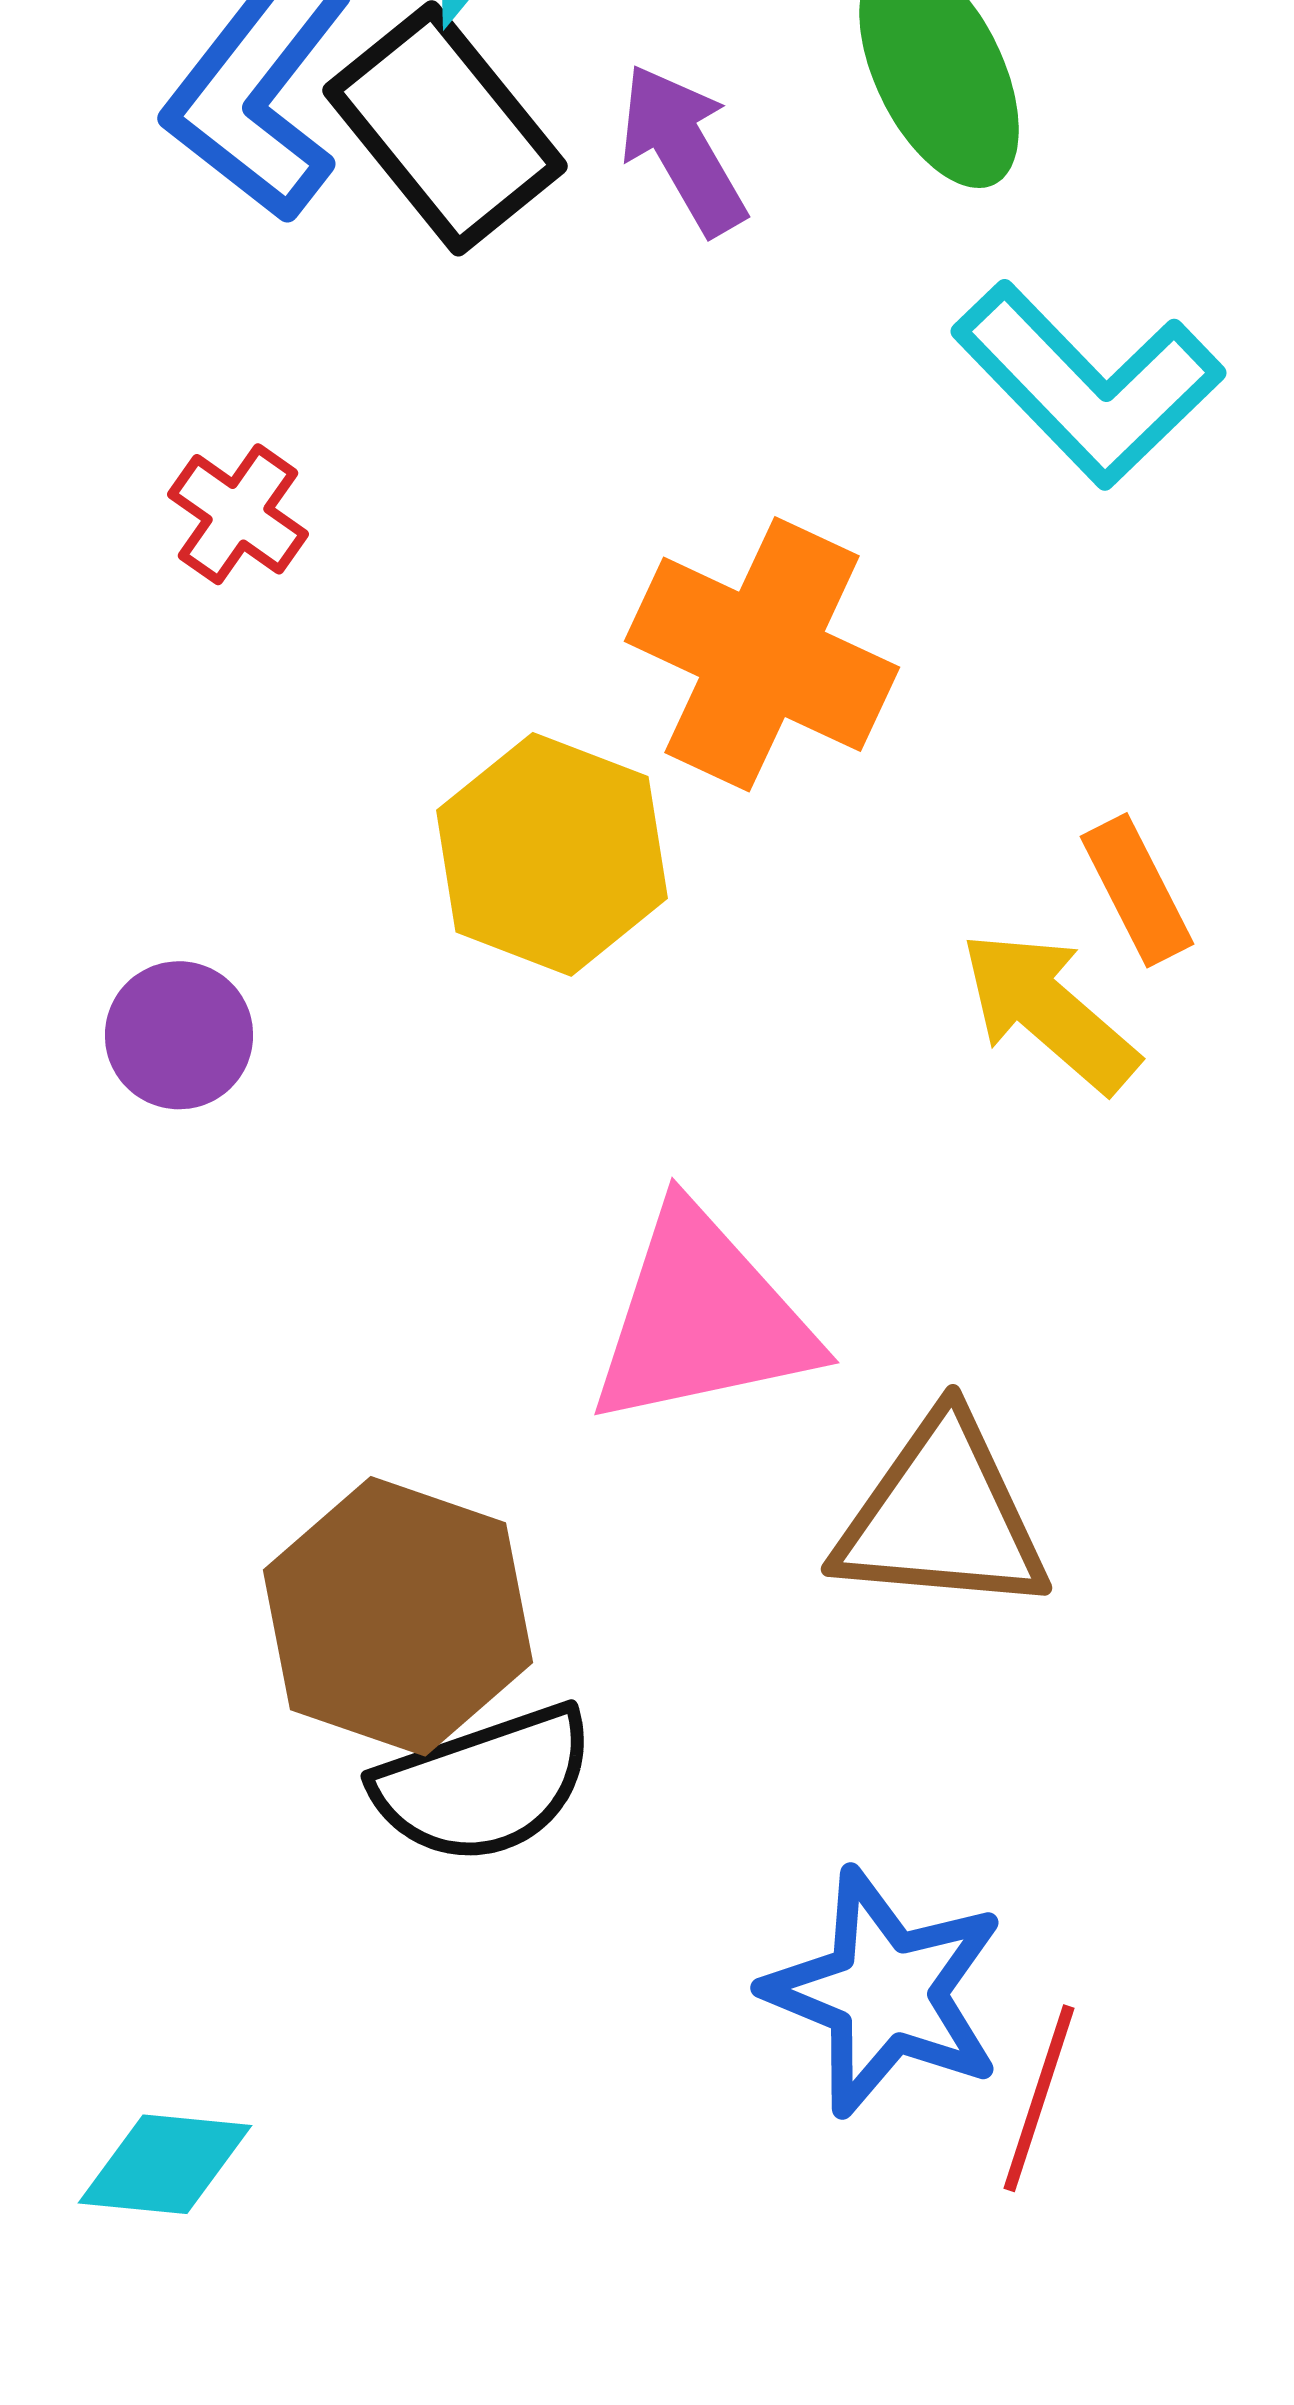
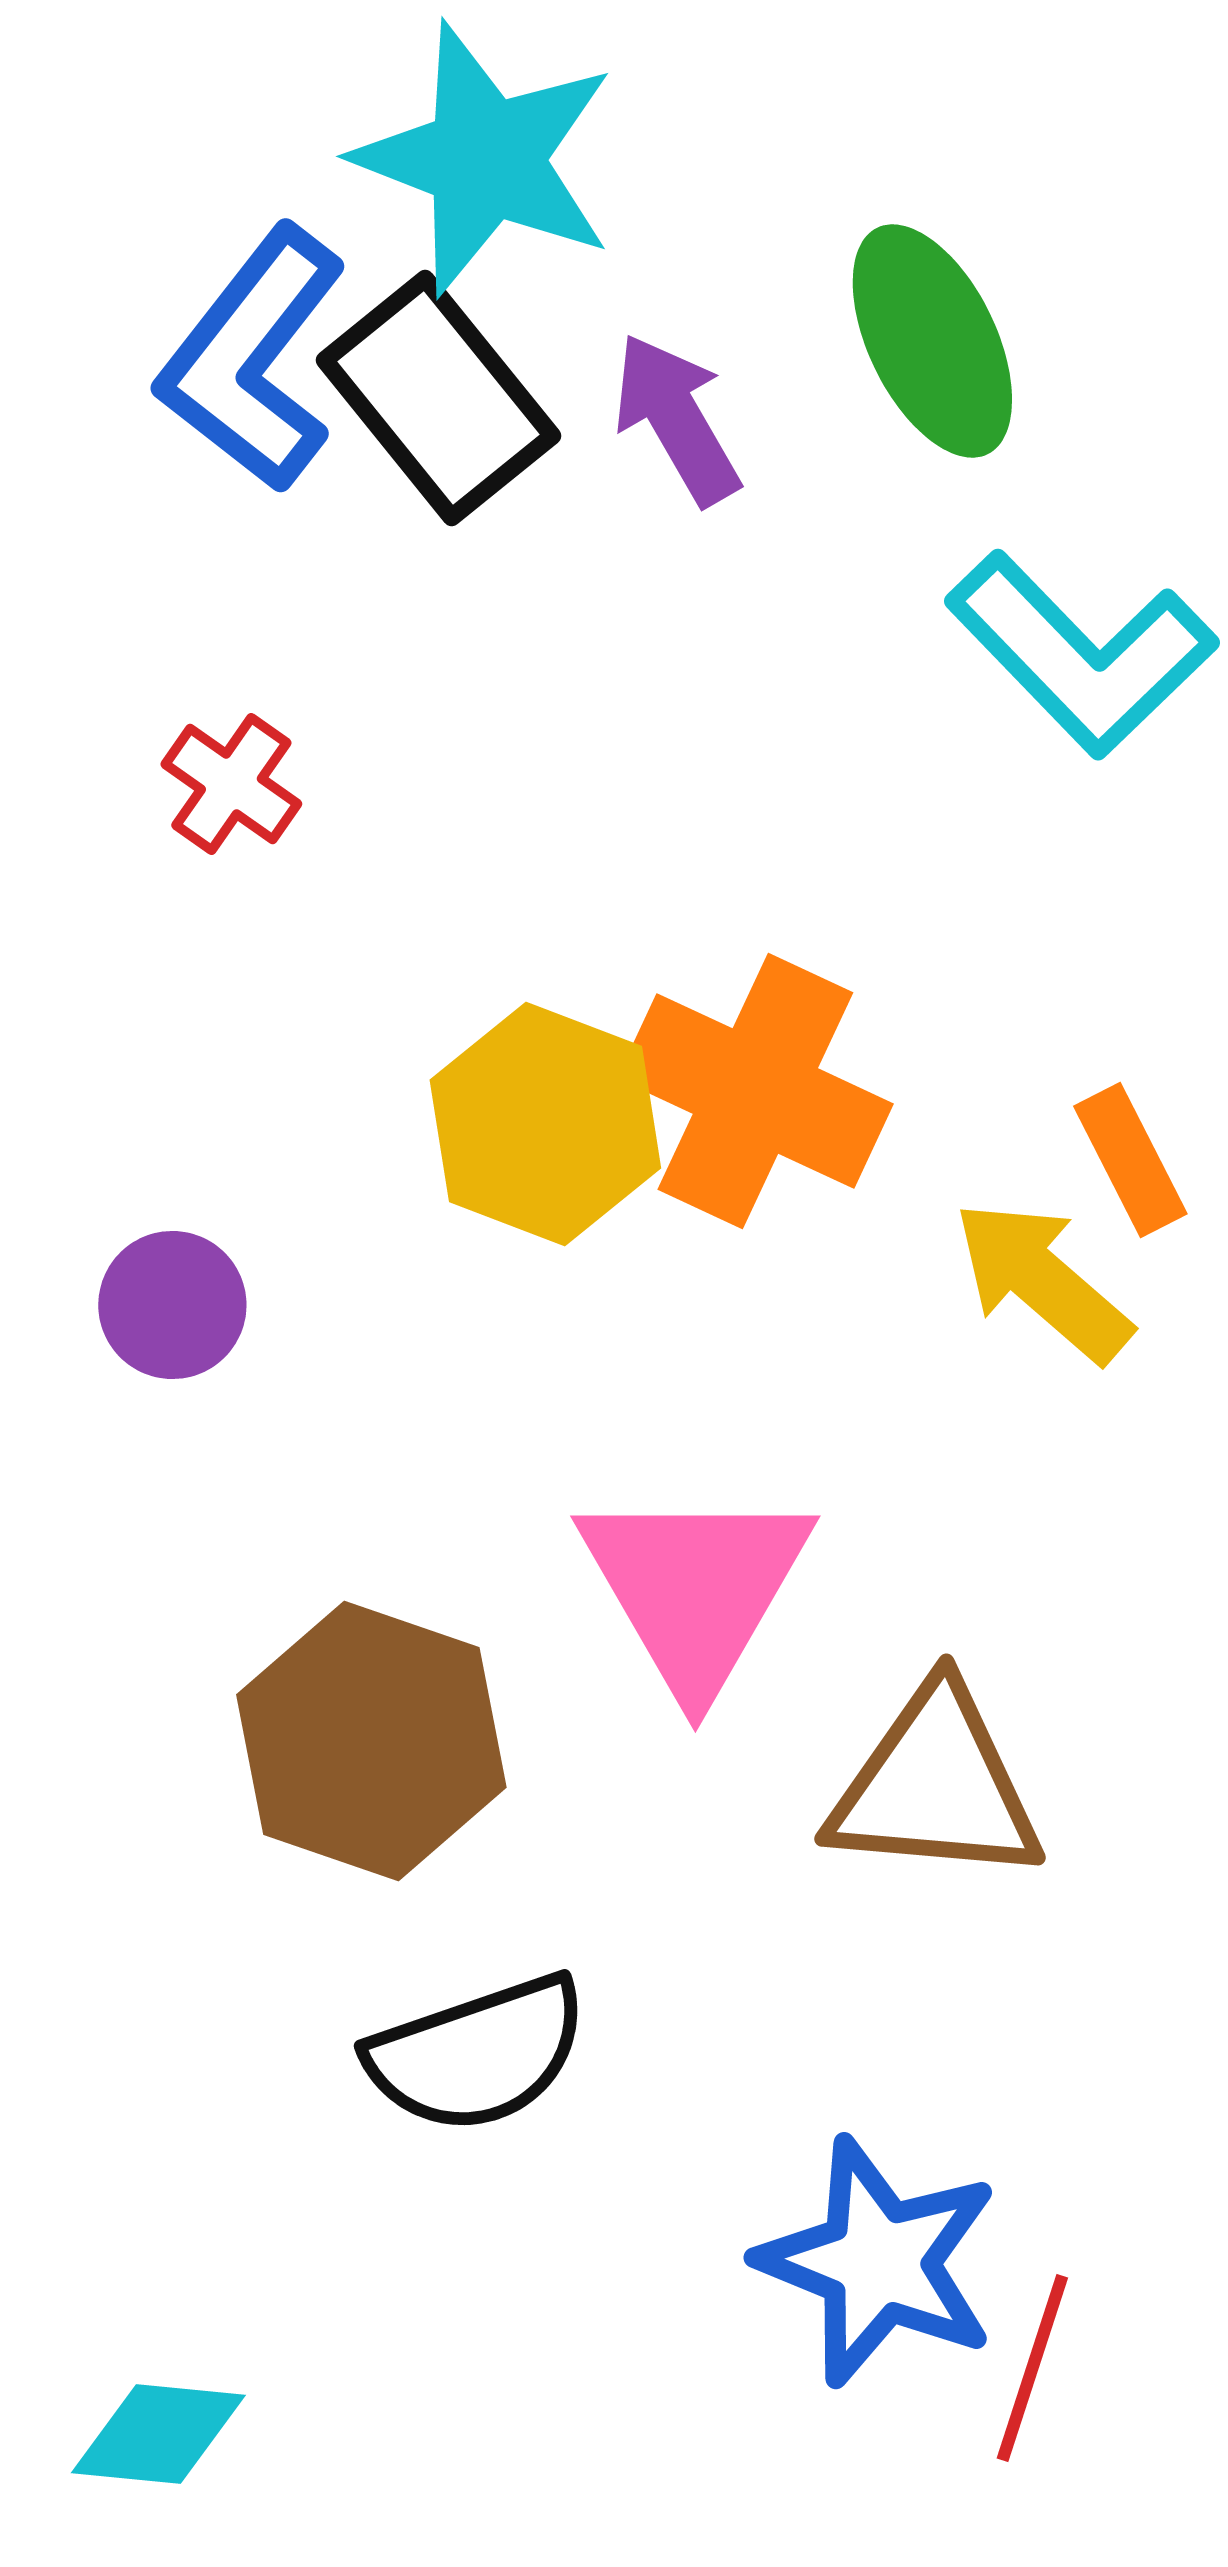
orange cross: (762, 654) -> (755, 1091), moved
pink triangle: (702, 1318) -> (695, 1588), turned -48
brown hexagon: (398, 1616) -> (371, 1741), moved

